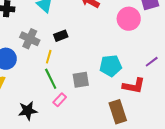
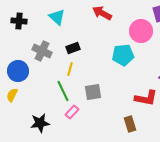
yellow line: (49, 57) -> (70, 69), moved
cyan pentagon: (111, 66) -> (123, 55), moved
brown rectangle: (118, 112) -> (130, 124), size x0.7

